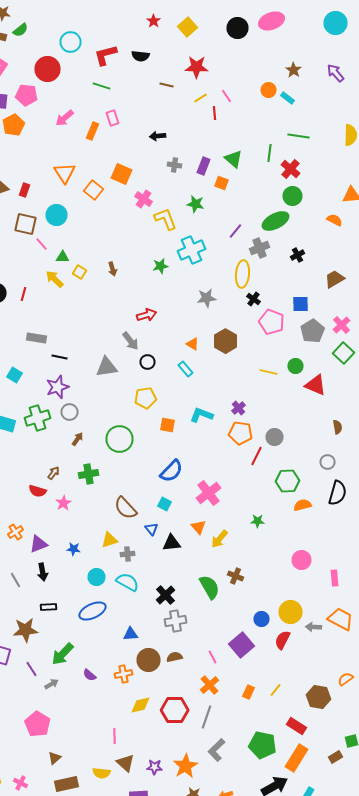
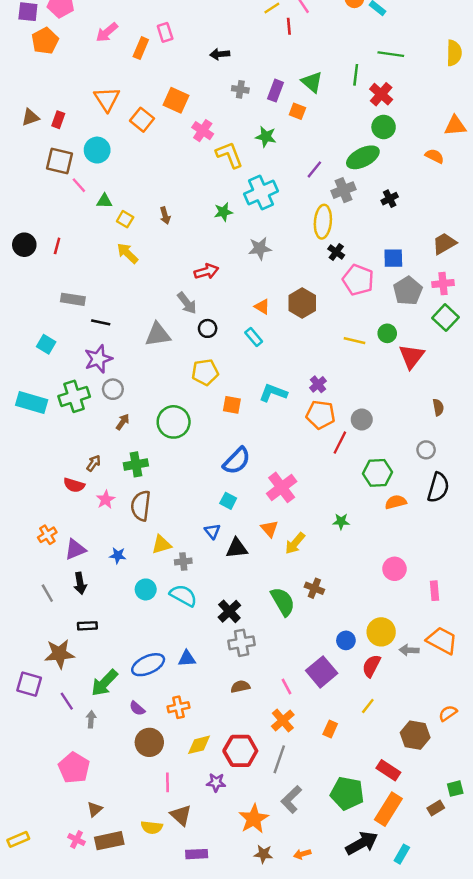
yellow arrow: (54, 279) -> (127, 253), moved
brown trapezoid: (334, 279) -> (444, 244), moved
gray star: (206, 298) -> (260, 248), moved
pink cross: (342, 325) -> (443, 284), turned 36
red triangle: (316, 385) -> (411, 356), turned 45
brown semicircle: (126, 508) -> (141, 506), moved, turned 50
blue ellipse: (92, 611) -> (148, 665), moved
brown circle: (148, 660) -> (149, 742), moved
gray arrow: (52, 684) -> (91, 719), turned -56
yellow line: (276, 690) -> (368, 706), moved
purple star: (154, 767) -> (216, 782), moved
pink cross: (20, 783) -> (76, 839), moved

